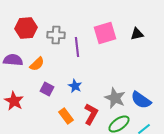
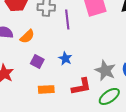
red L-shape: (91, 114) -> (81, 86), turned 50
orange rectangle: (66, 116) -> (46, 89), moved, turned -56

